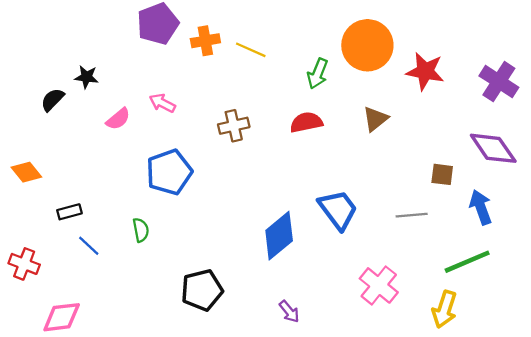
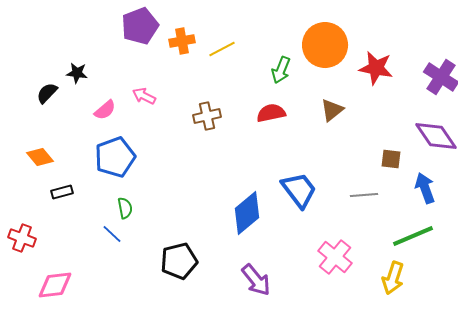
yellow line: (251, 50) -> (222, 49), turned -52
orange diamond: (26, 172) -> (40, 157), moved
blue pentagon: (169, 172) -> (115, 157), moved
blue line: (89, 246) -> (112, 234), moved
purple arrow: (289, 312) -> (256, 280), size x1.6

